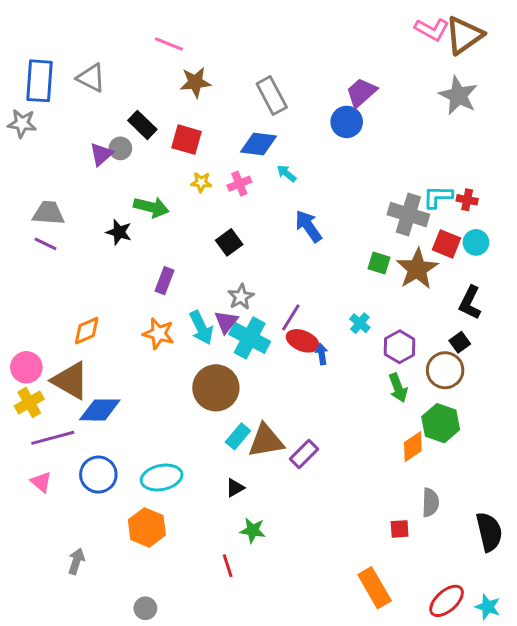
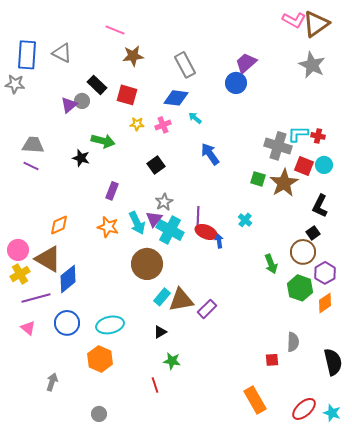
purple line: (291, 317) -> (198, 216), turned -30
purple hexagon: (400, 347) -> (325, 273), moved
blue diamond: (100, 410) -> (68, 279), turned -40
orange diamond: (413, 447) -> (325, 303), moved

